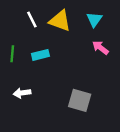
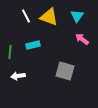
green line: (12, 54) -> (10, 52), moved
gray square: (80, 100) -> (65, 71), moved

